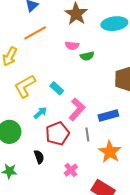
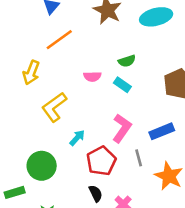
pink semicircle: (72, 46) -> (92, 76), moved
cyan rectangle: (57, 88) -> (122, 85), moved
black semicircle: (39, 157) -> (96, 193), moved

